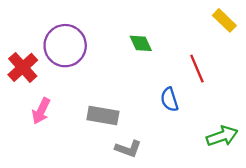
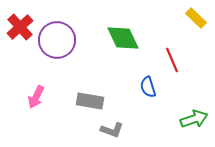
green diamond: (141, 43) -> (123, 38), size x1.6
red cross: (23, 67) -> (20, 27), moved

